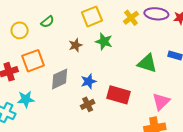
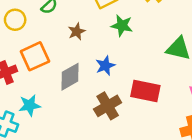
brown star: (75, 45) -> (77, 31), moved
blue star: (89, 81) -> (105, 66), moved
brown cross: (88, 104) -> (108, 106), size x1.5

